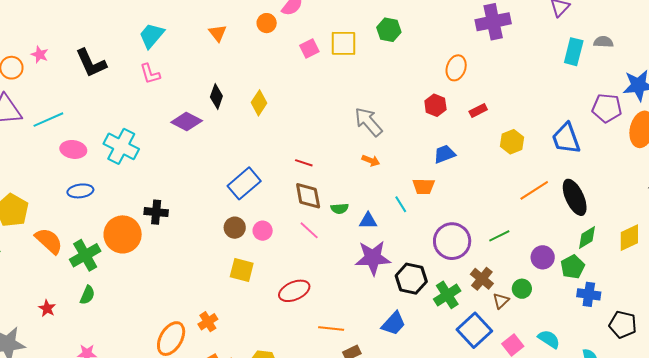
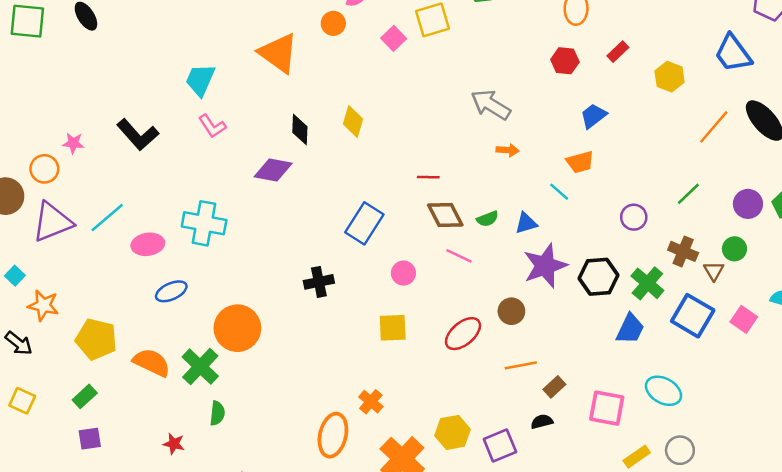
orange triangle: (218, 33) -> (278, 53), size x1.8
black cross: (156, 212) -> (319, 282), moved
brown circle: (235, 228) -> (511, 311), moved
purple circle: (452, 241) -> (634, 217), size x0.6
blue trapezoid: (394, 324) -> (630, 329), moved

